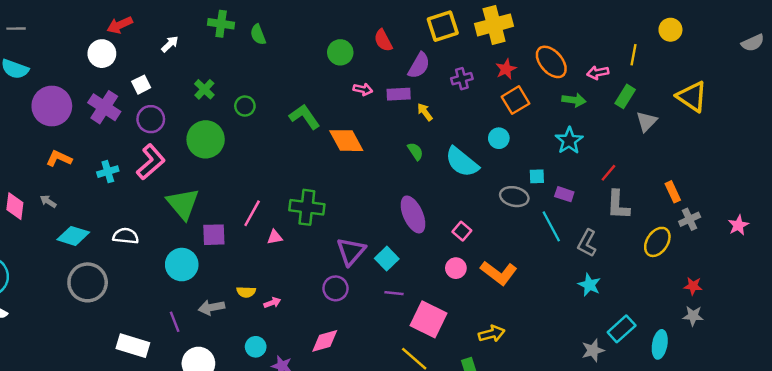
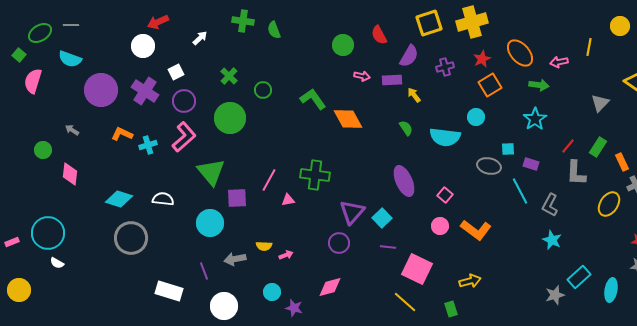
green rectangle: (625, 96) -> (598, 147), moved
orange L-shape: (59, 158) -> (122, 134), moved
cyan semicircle: (462, 162) -> (445, 137), turned -32
gray arrow: (48, 201) -> (72, 130), moved

